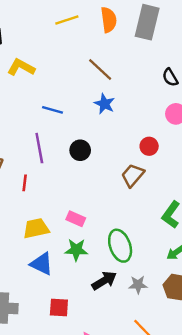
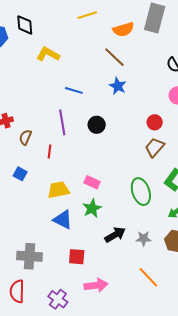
orange semicircle: (109, 20) -> (123, 29), moved, turned 80
brown trapezoid: (133, 175) -> (155, 147), moved
green ellipse: (120, 246) -> (141, 192), moved
green star: (76, 250) -> (92, 208), turned -30

